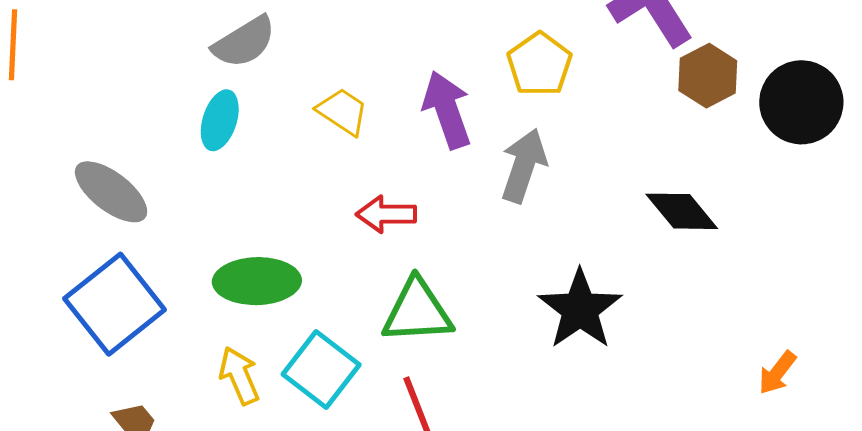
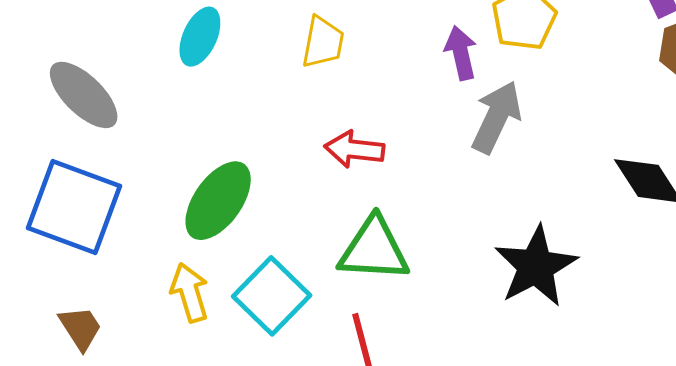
purple arrow: (447, 110) -> (461, 53), moved, size x0.7
yellow trapezoid: (343, 112) -> (323, 42), turned 60
green ellipse: (257, 281) -> (218, 201), turned -60
blue square: (115, 304) -> (74, 207), turned -38

